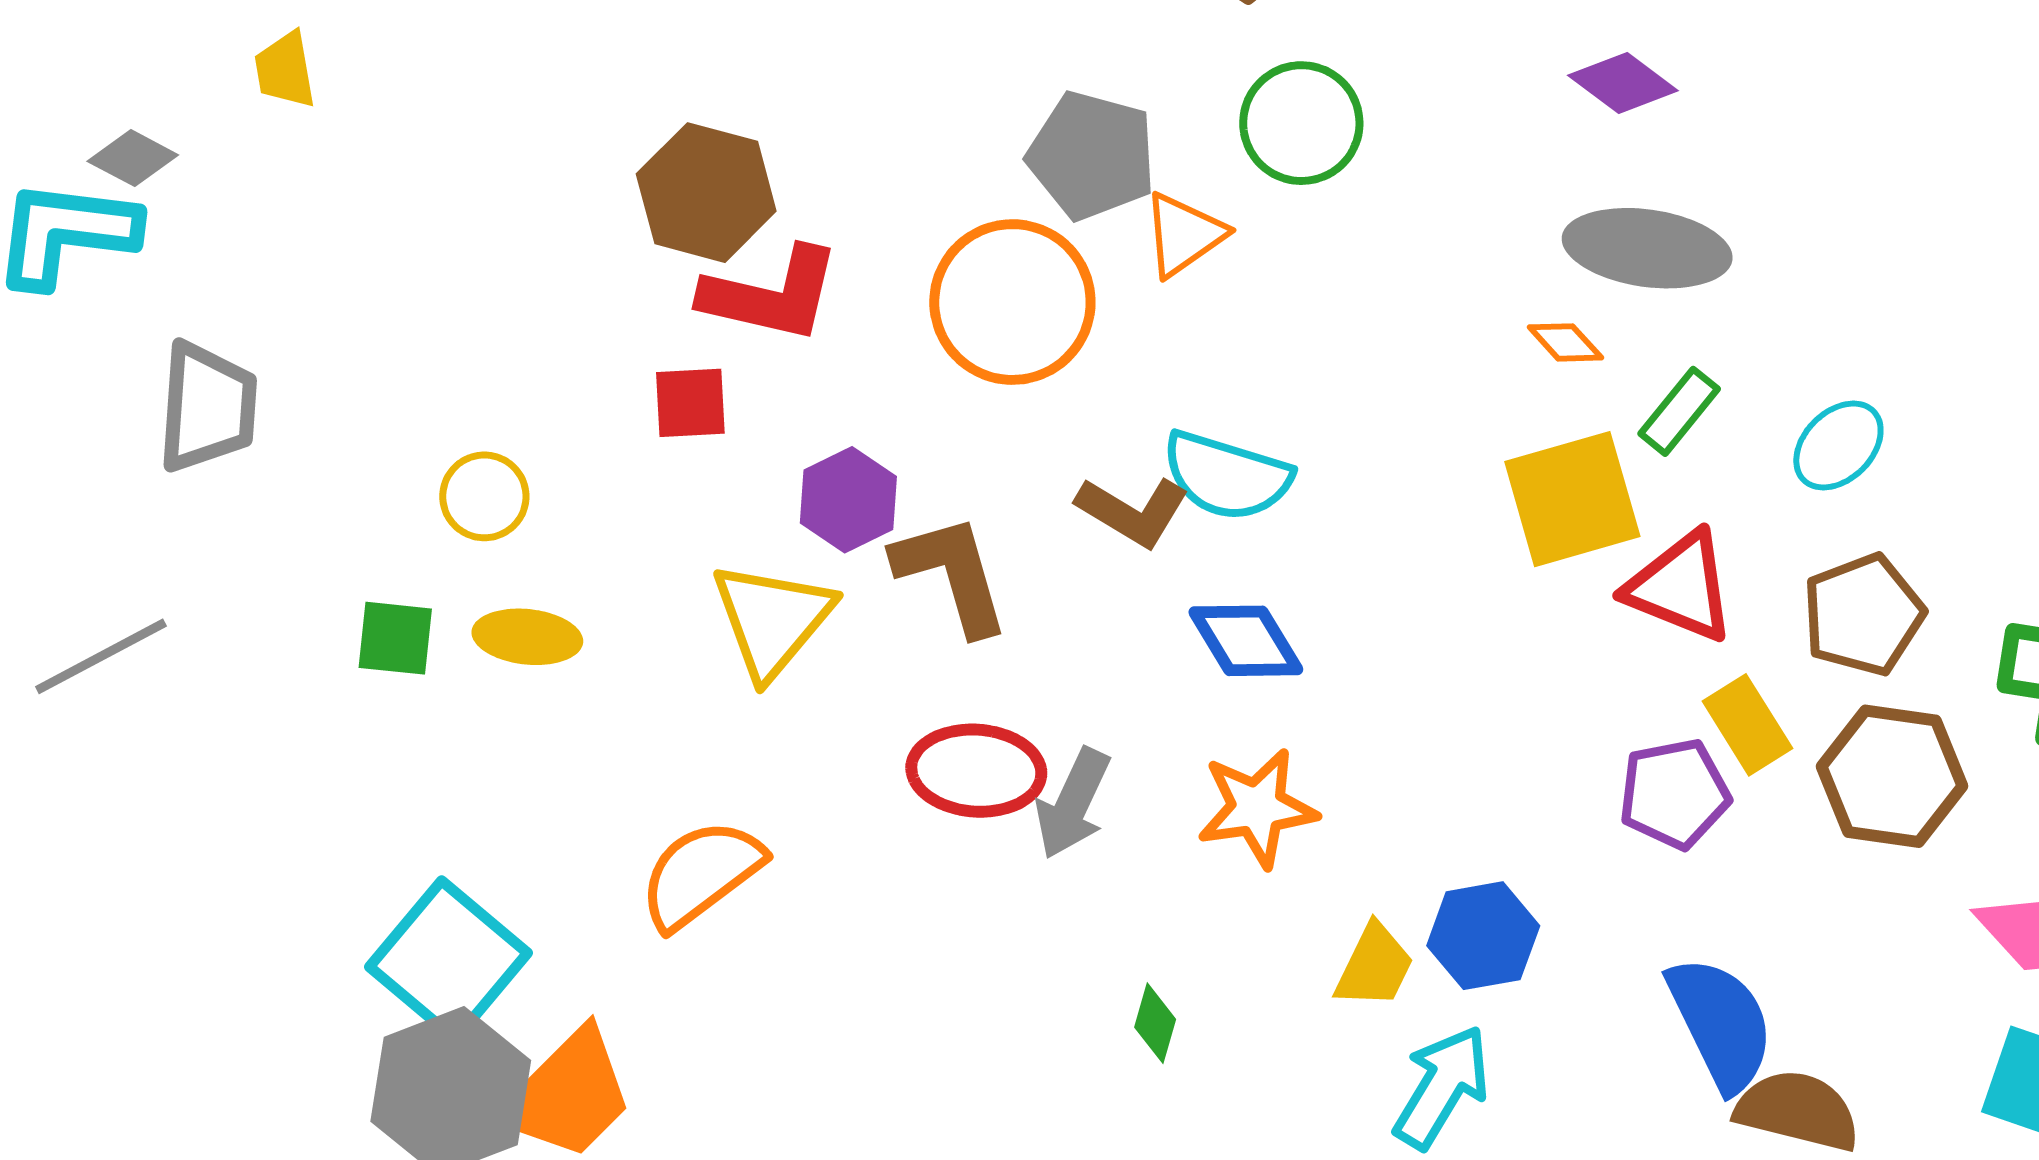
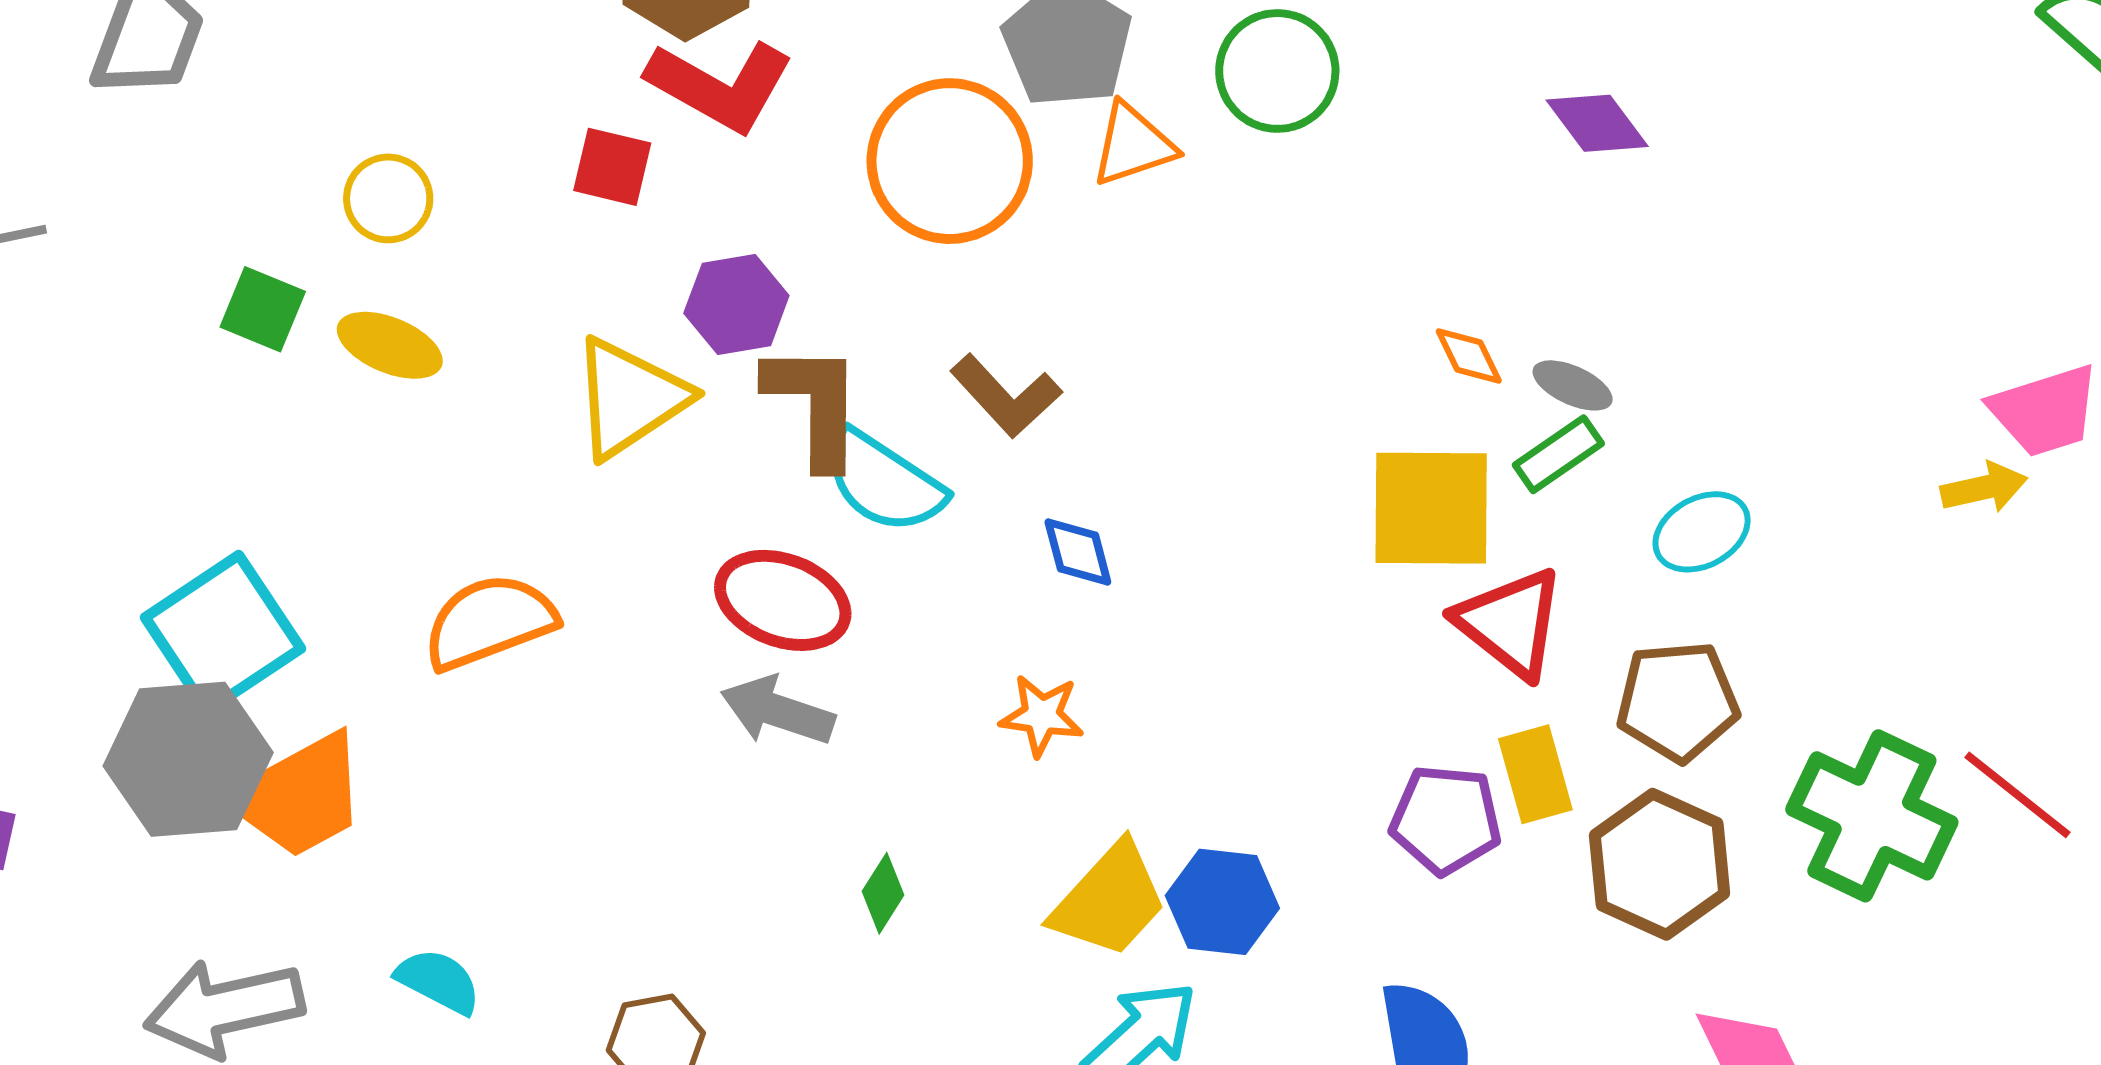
gray ellipse: (1647, 248) -> (1573, 385), moved, size x0.5
cyan semicircle: (1227, 476) -> (884, 482), moved
blue diamond: (1246, 641) -> (1078, 552), size x0.7
gray arrow: (1073, 804) -> (778, 711), moved, turned 67
orange star: (1257, 808) -> (1042, 715), size x0.7
yellow trapezoid: (1374, 966) -> (1109, 900), size x1.4

